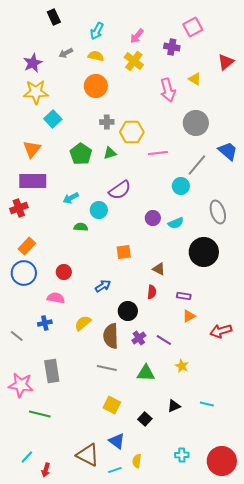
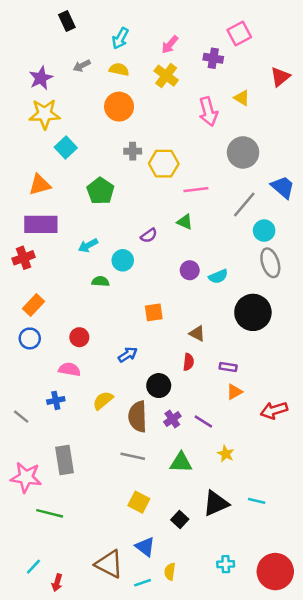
orange triangle: (32, 149) -> (40, 185), turned 36
green triangle: (110, 153) -> (185, 222), moved, turned 40
cyan circle: (181, 186) -> (264, 231), moved
purple semicircle: (120, 190) -> (149, 236), size x0.6
blue circle: (24, 273) -> (30, 338), size x0.7
black triangle: (174, 406) -> (216, 503), size x1.6

